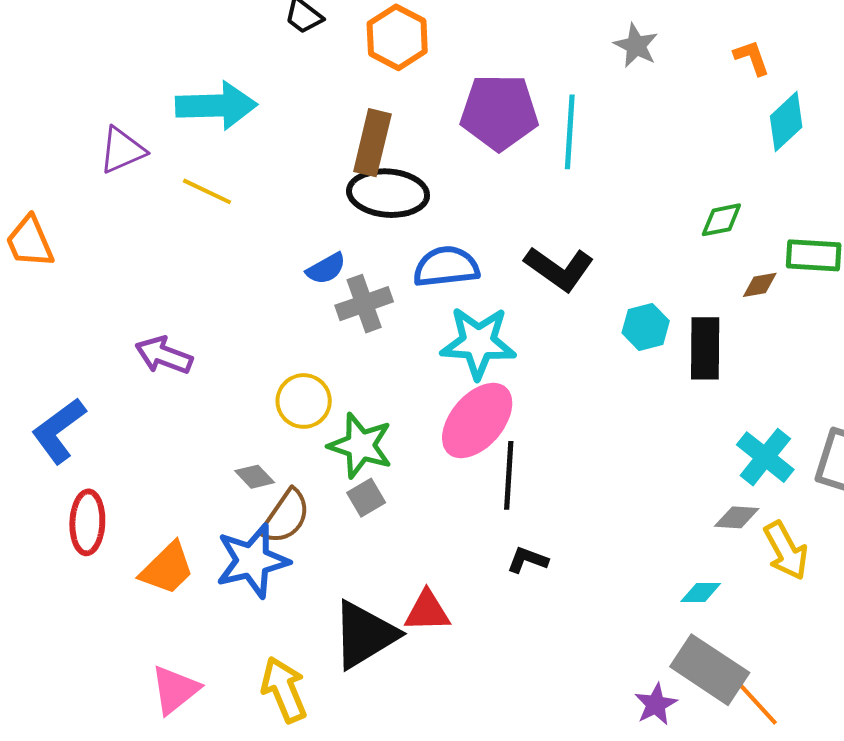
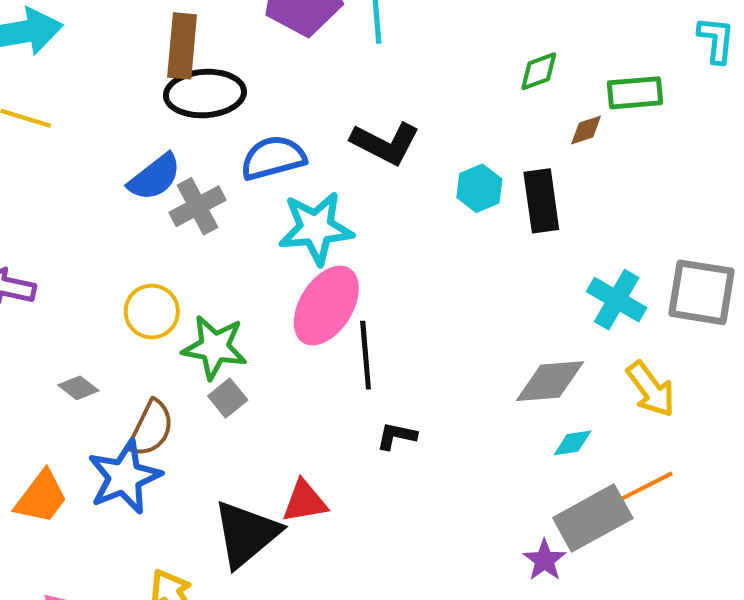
blue semicircle: (326, 269) -> (155, 177), size x1.4
gray diamond: (255, 477) -> (78, 388), moved
gray diamond: (737, 517) -> (550, 381), moved, size x1.6
gray rectangle: (710, 670) -> (593, 518), turned -54
orange line: (754, 700) -> (643, 488), moved, turned -66

